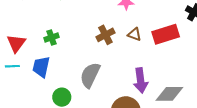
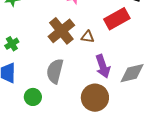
brown triangle: (134, 34) -> (88, 37), moved
brown cross: (105, 35) -> (61, 31), size x1.5

